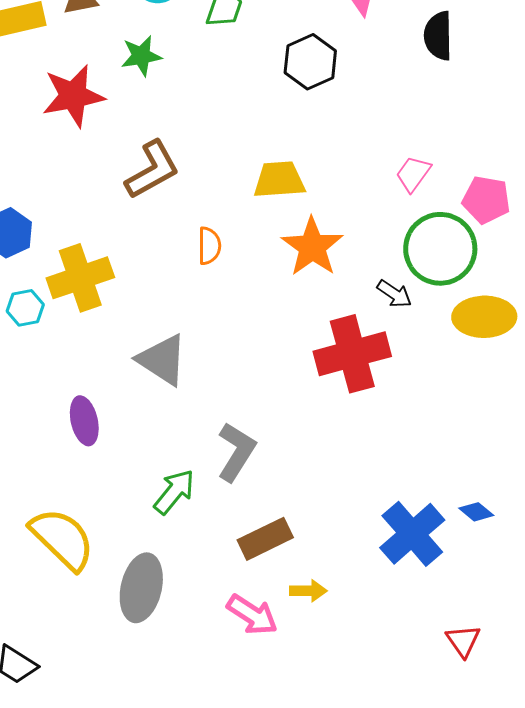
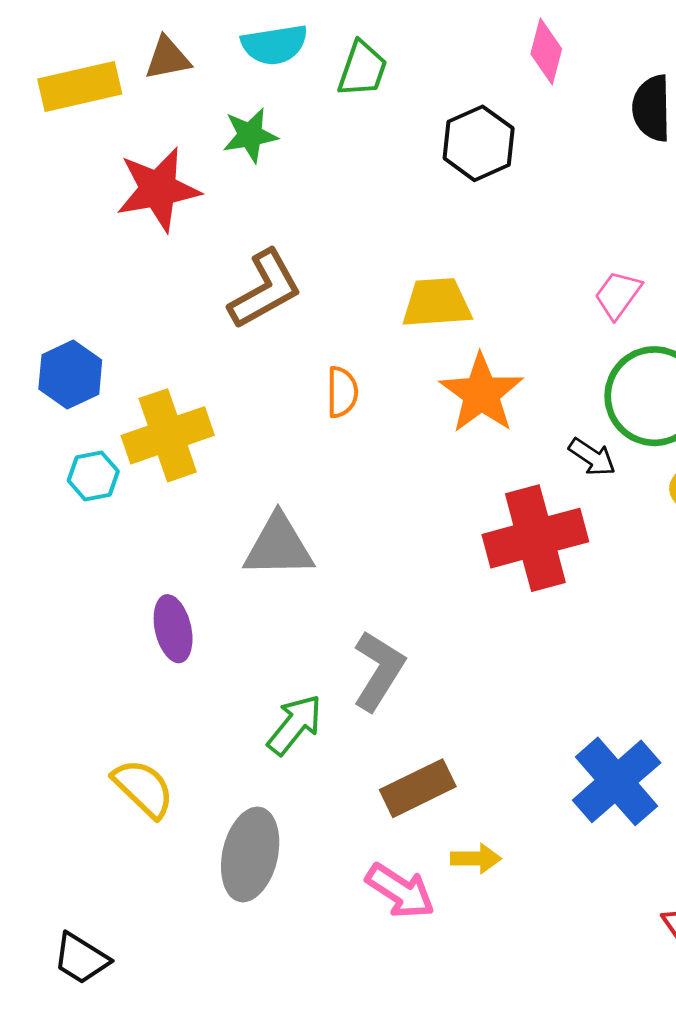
gray triangle: (162, 360) -> (279, 546), turned -34
yellow semicircle: (62, 539) -> (143, 788), size x0.7

